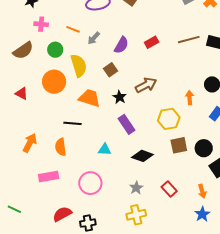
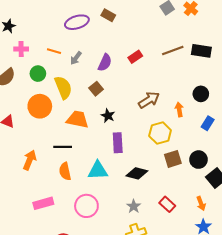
brown arrow: (146, 85) -> (149, 100), moved
purple rectangle: (127, 124) -> (118, 143), turned 36
orange arrow: (30, 143) -> (30, 160), moved
orange semicircle: (61, 147) -> (65, 171), moved
cyan triangle: (105, 150) -> (98, 170), size x1.5

